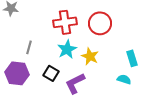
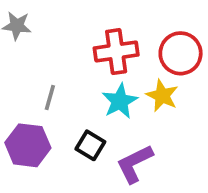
yellow star: (90, 56) -> (162, 96), moved

